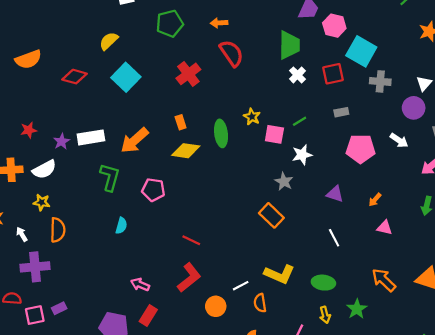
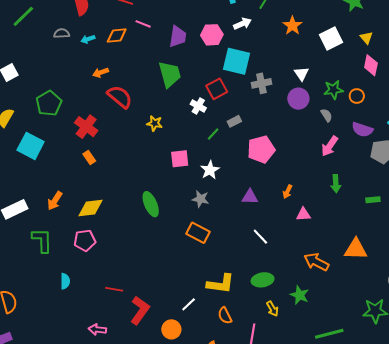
green pentagon: (170, 24) -> (49, 103), moved
pink hexagon: (334, 26) -> (212, 35), moved
white cross: (298, 75) -> (198, 106), moved
yellow star: (252, 117) -> (155, 123), moved
green line: (300, 121) -> (213, 134), moved
orange rectangle: (181, 122) -> (89, 158), moved
green ellipse: (221, 133) -> (151, 204), moved
orange arrow: (135, 140) -> (55, 201), size x0.7
white arrow: (399, 140) -> (242, 24), moved, turned -42
yellow diamond: (186, 151) -> (90, 208), moved
red line: (191, 240) -> (114, 289), moved
orange semicircle: (260, 303) -> (225, 316), moved

